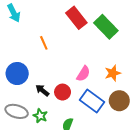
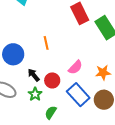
orange line: (44, 43) -> (46, 43), moved
green star: (40, 116) -> (35, 94), moved

